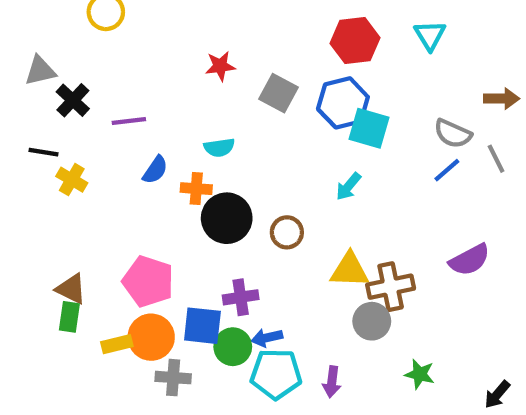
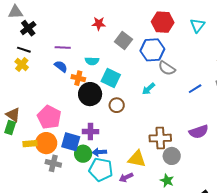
purple line: (129, 121) -> (63, 47), moved
cyan square: (369, 128) -> (111, 78), moved
gray semicircle: (453, 134) -> (167, 68), moved
black line: (44, 152) -> (24, 50), moved
blue semicircle: (155, 170) -> (61, 66), turned -96
yellow triangle: (350, 270) -> (137, 159), moved
gray circle: (372, 321) -> (172, 156), moved
purple arrow: (332, 382) -> (126, 177), turned 48

